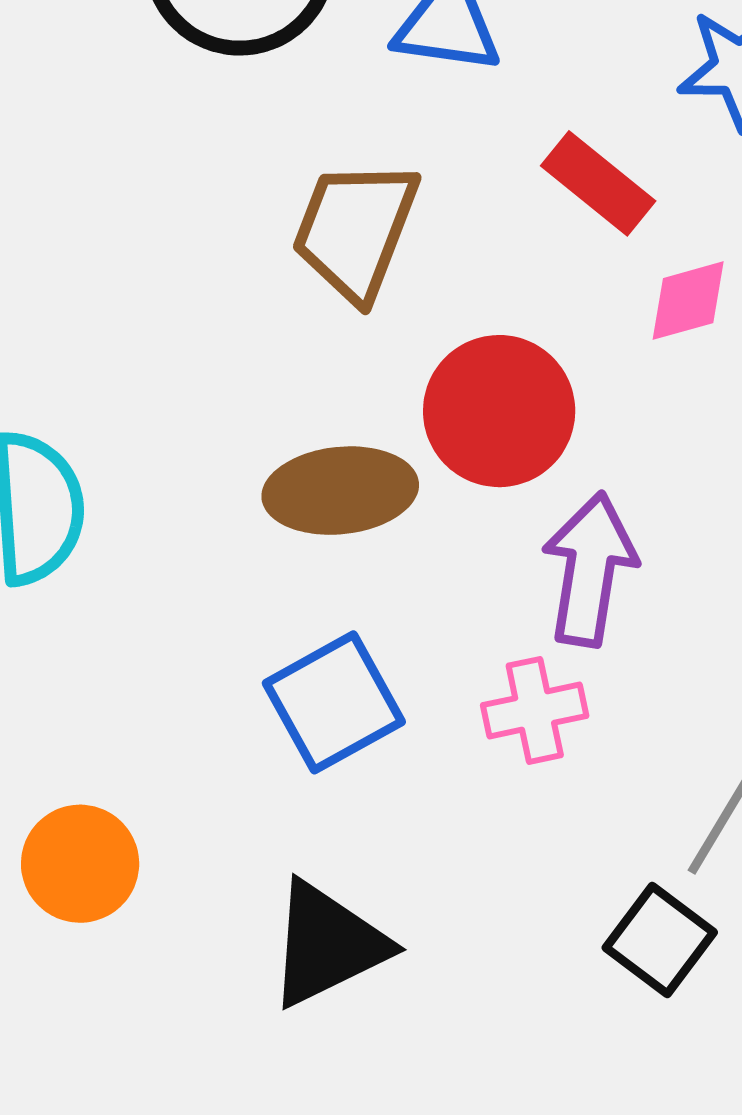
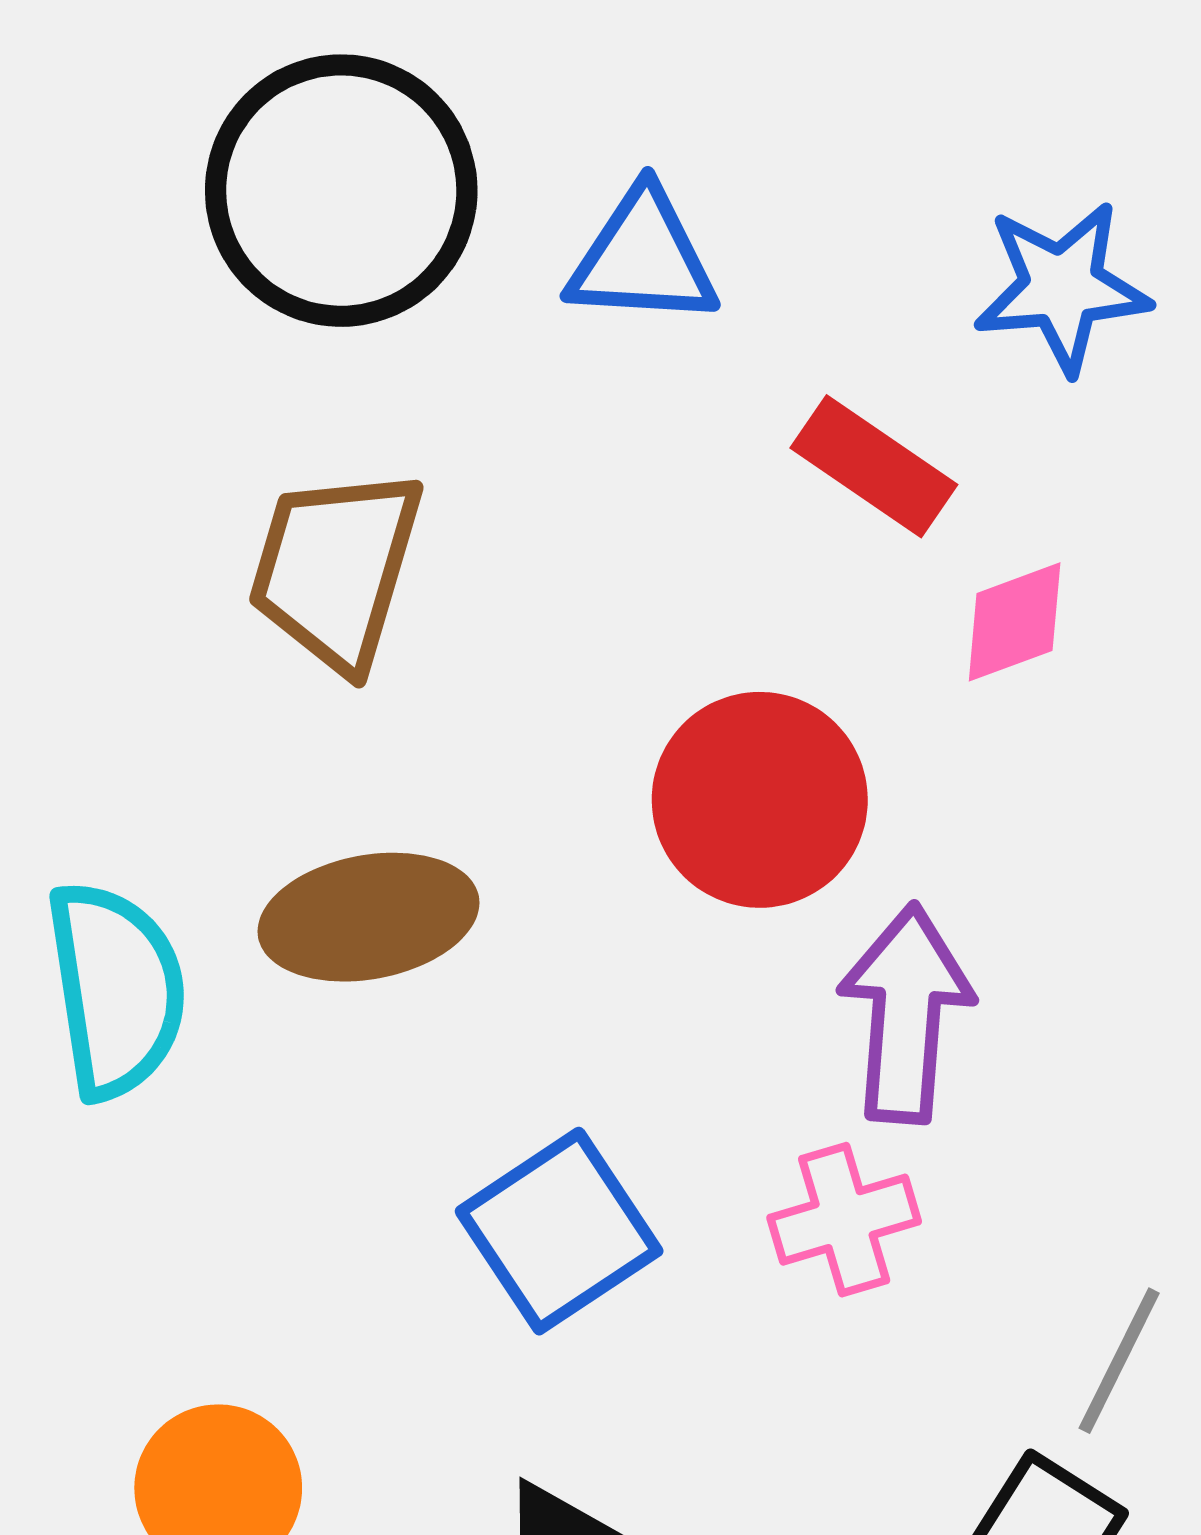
brown trapezoid: (355, 230) -> (336, 569), moved
brown ellipse: (340, 491) -> (369, 917), moved

